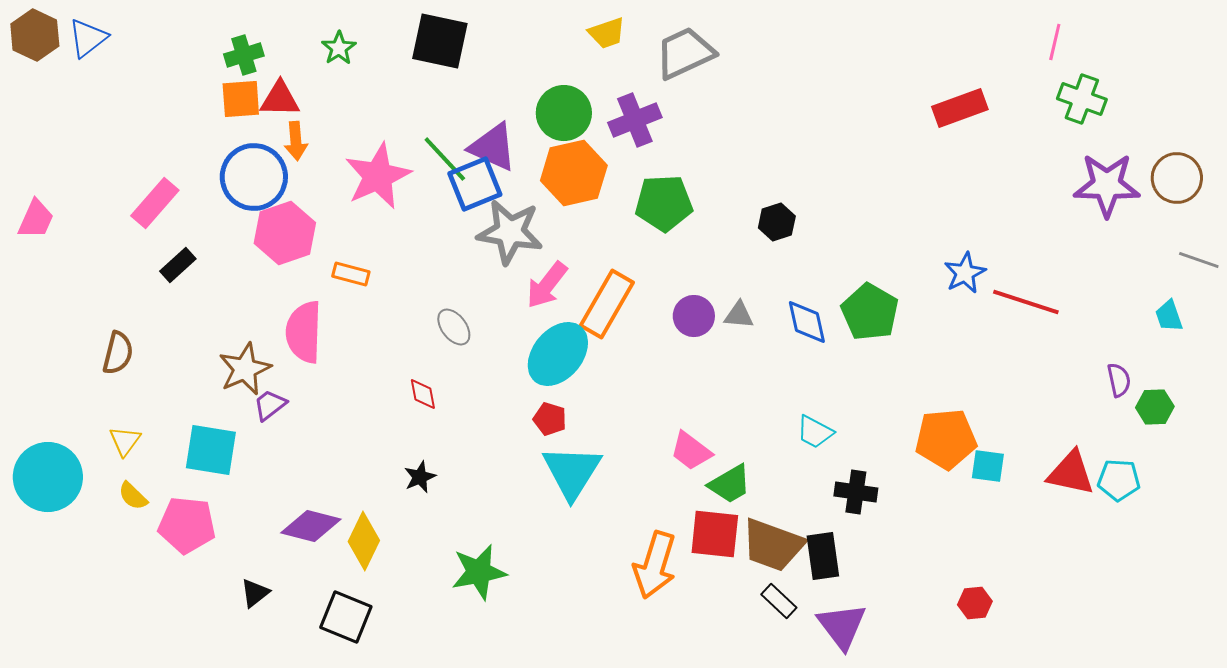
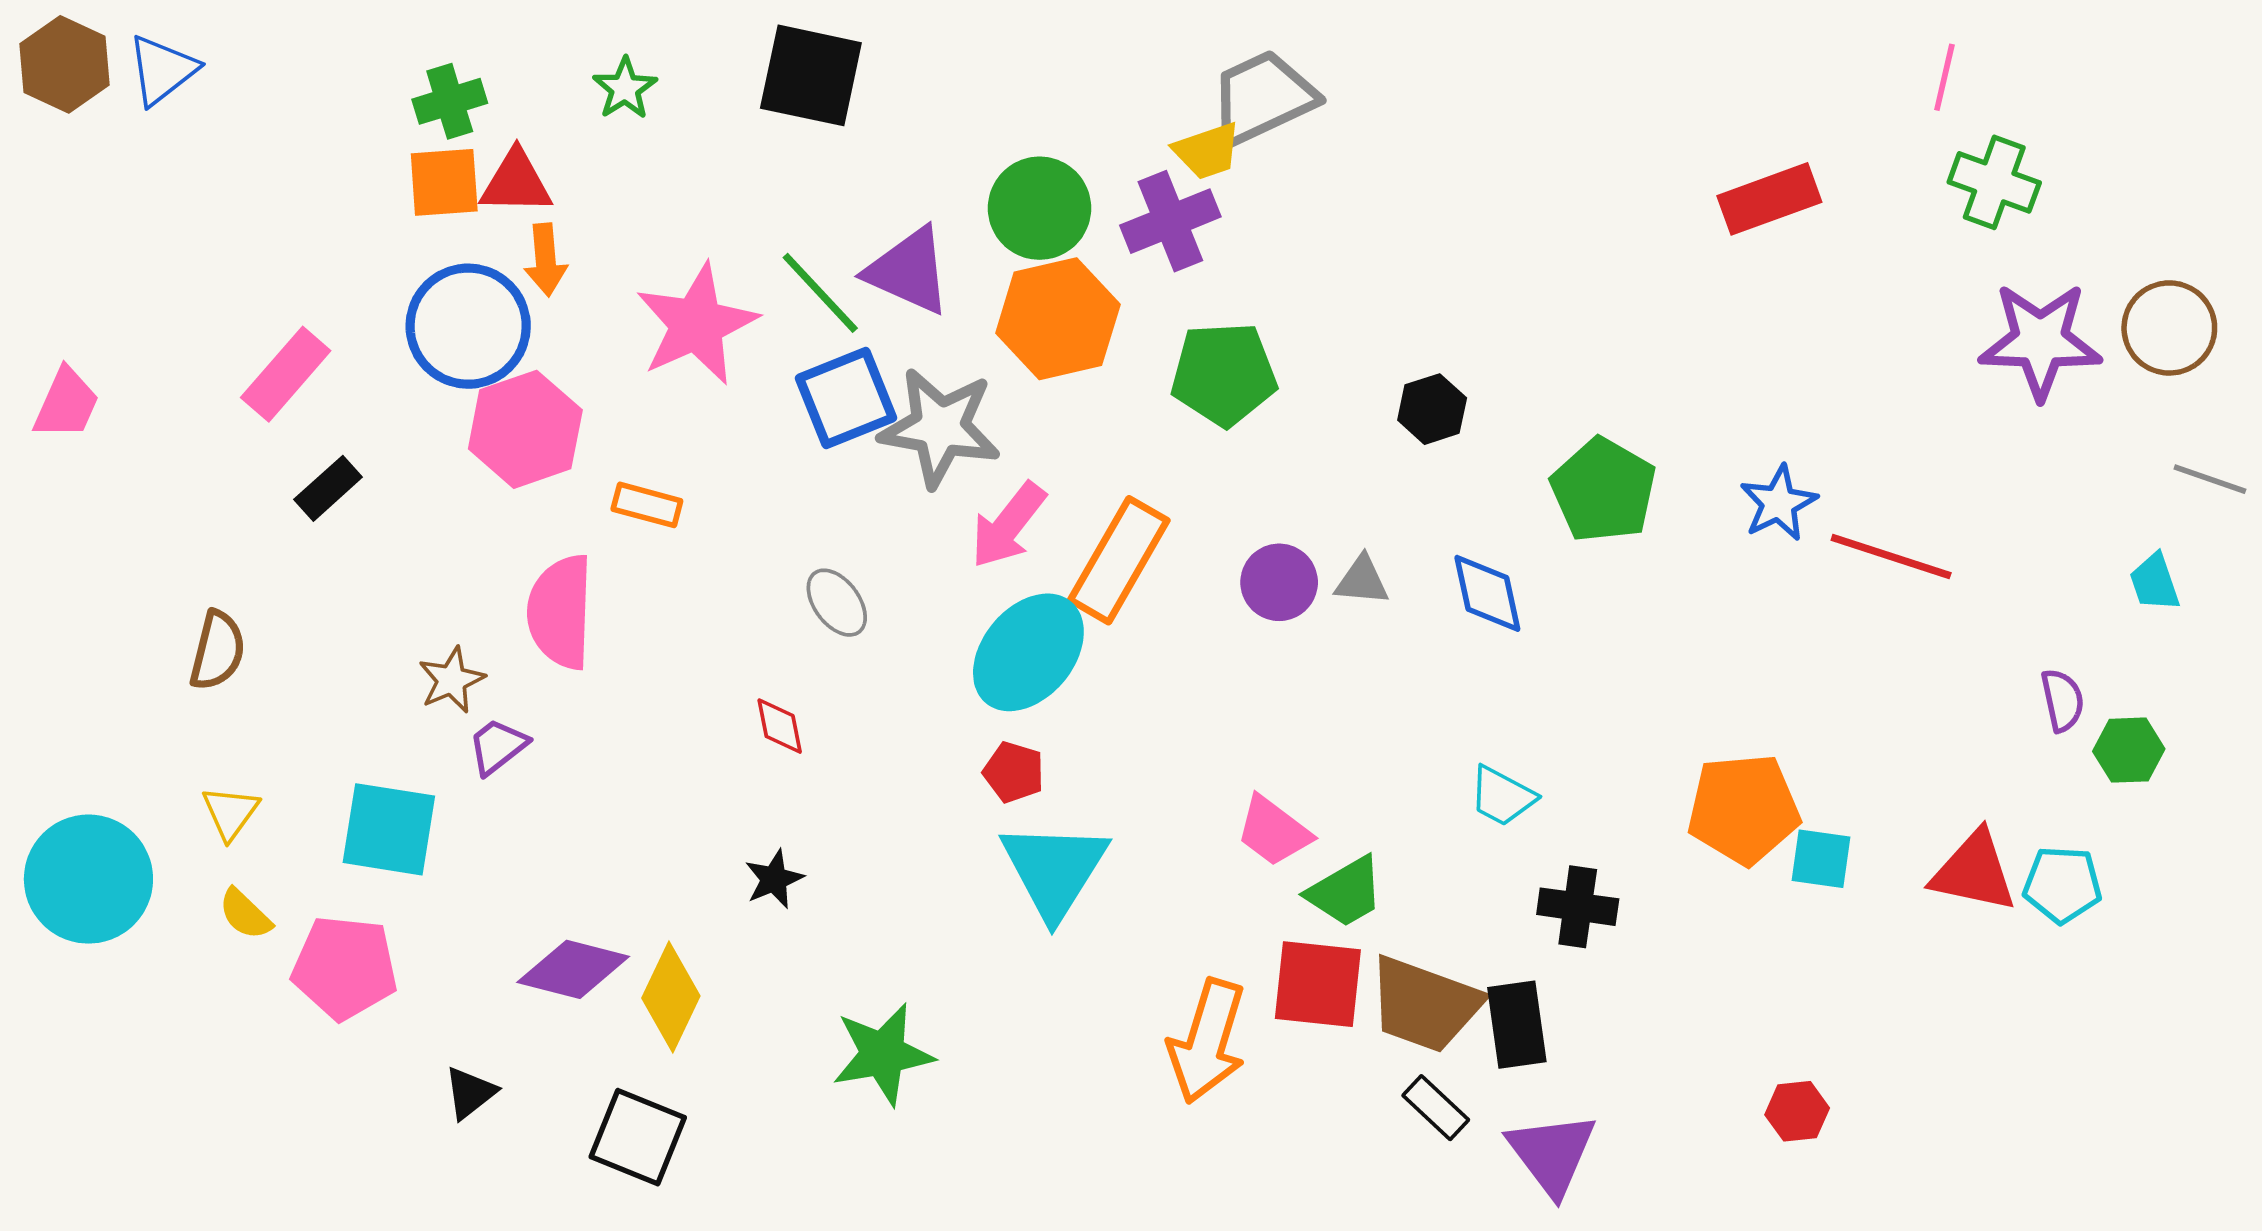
yellow trapezoid: (607, 33) -> (1207, 151), moved
blue square: (475, 184) -> (846, 398), moved
green pentagon: (870, 312) -> (1603, 490), moved
brown star: (245, 369) -> (452, 680), size x0.7

